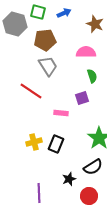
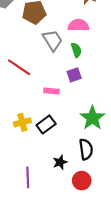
gray trapezoid: (48, 66) -> (53, 40), moved
green semicircle: (92, 76) -> (76, 50), moved
black rectangle: (56, 144) -> (46, 124), turned 30
black semicircle: (93, 167) -> (86, 149), turned -66

